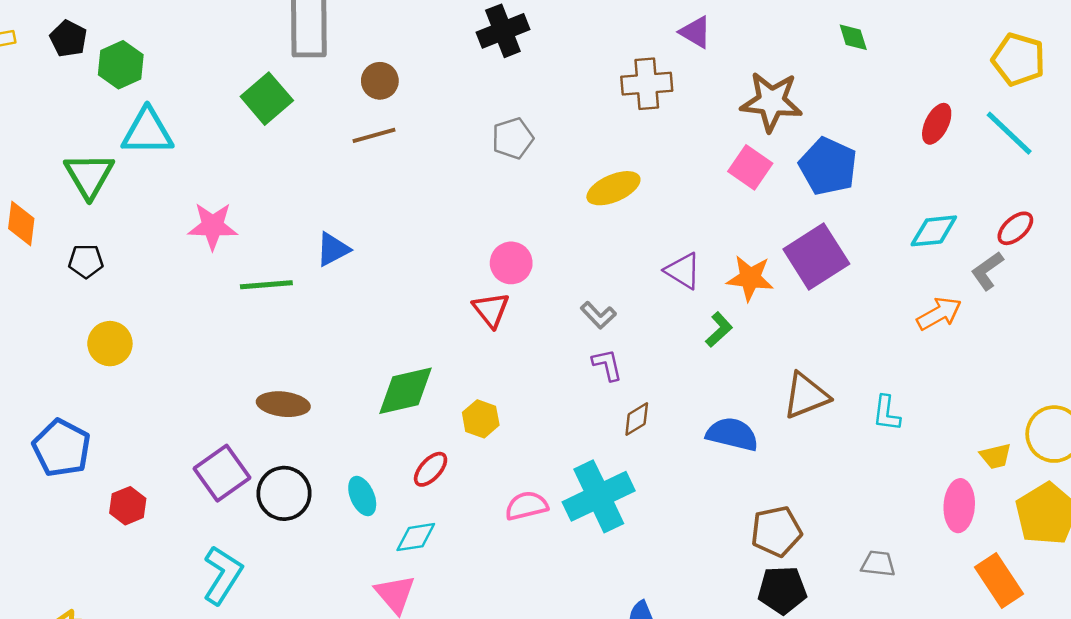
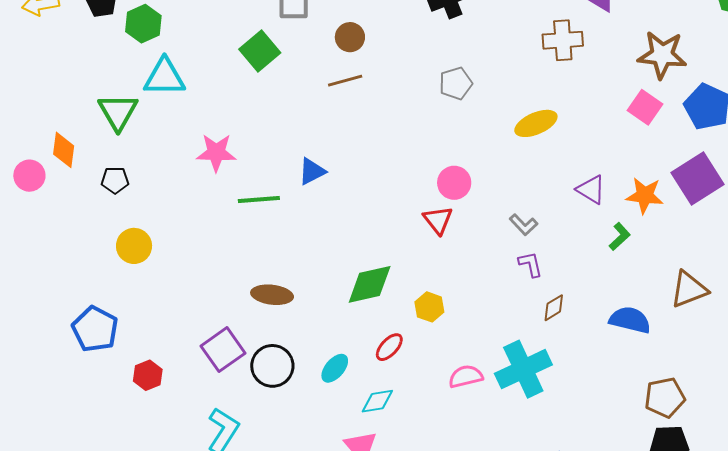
cyan ellipse: (362, 496) -> (335, 368), turned 64

